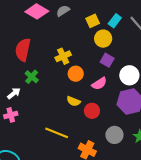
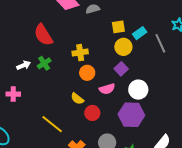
red semicircle: (23, 50) -> (43, 35), turned -60
white arrow: (14, 93) -> (24, 65), moved

